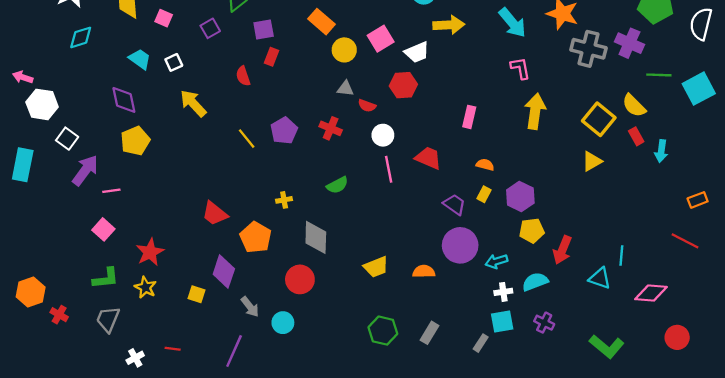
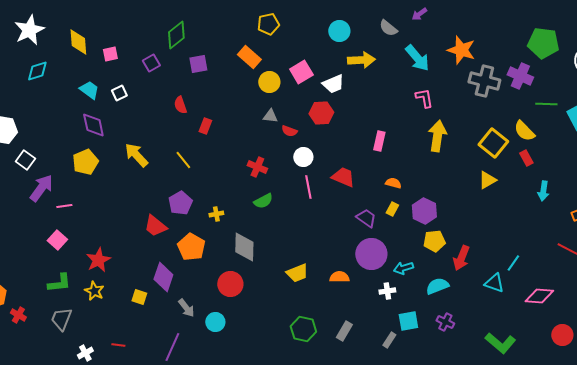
pink square: (164, 18) -> (110, 54), turned -35
red rectangle: (272, 57) -> (205, 126), moved
purple diamond: (124, 100) -> (93, 125), moved
yellow arrow: (193, 103) -> (136, 155), moved
red cross: (331, 128) -> (257, 167), moved
purple pentagon: (284, 131) -> (180, 203), moved
cyan arrow: (661, 151) -> (543, 191), moved
cyan line: (621, 256) -> (513, 263), turned 30
white cross: (503, 292) -> (387, 291), moved

